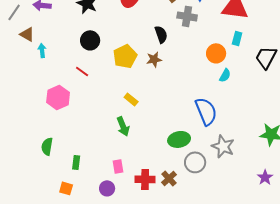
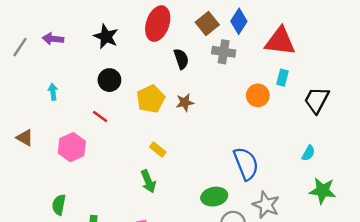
brown triangle: (27, 34) -> (25, 138), moved
black semicircle: (161, 34) -> (181, 59), moved
cyan semicircle: (225, 75) -> (308, 153), moved

